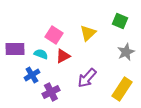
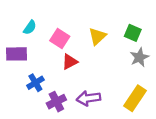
green square: (120, 21) -> (133, 33), moved
cyan semicircle: (41, 54) -> (30, 27), moved, turned 104
purple arrow: (87, 78) -> (88, 98), moved, turned 40

